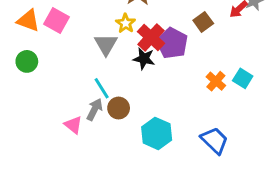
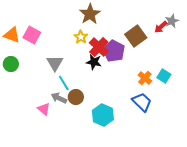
brown square: (203, 22) -> (136, 36), size x1.5
gray triangle: (106, 45) -> (55, 63), moved
gray arrow: (95, 109) -> (59, 98), turned -91
blue trapezoid: (215, 140) -> (142, 102), moved

